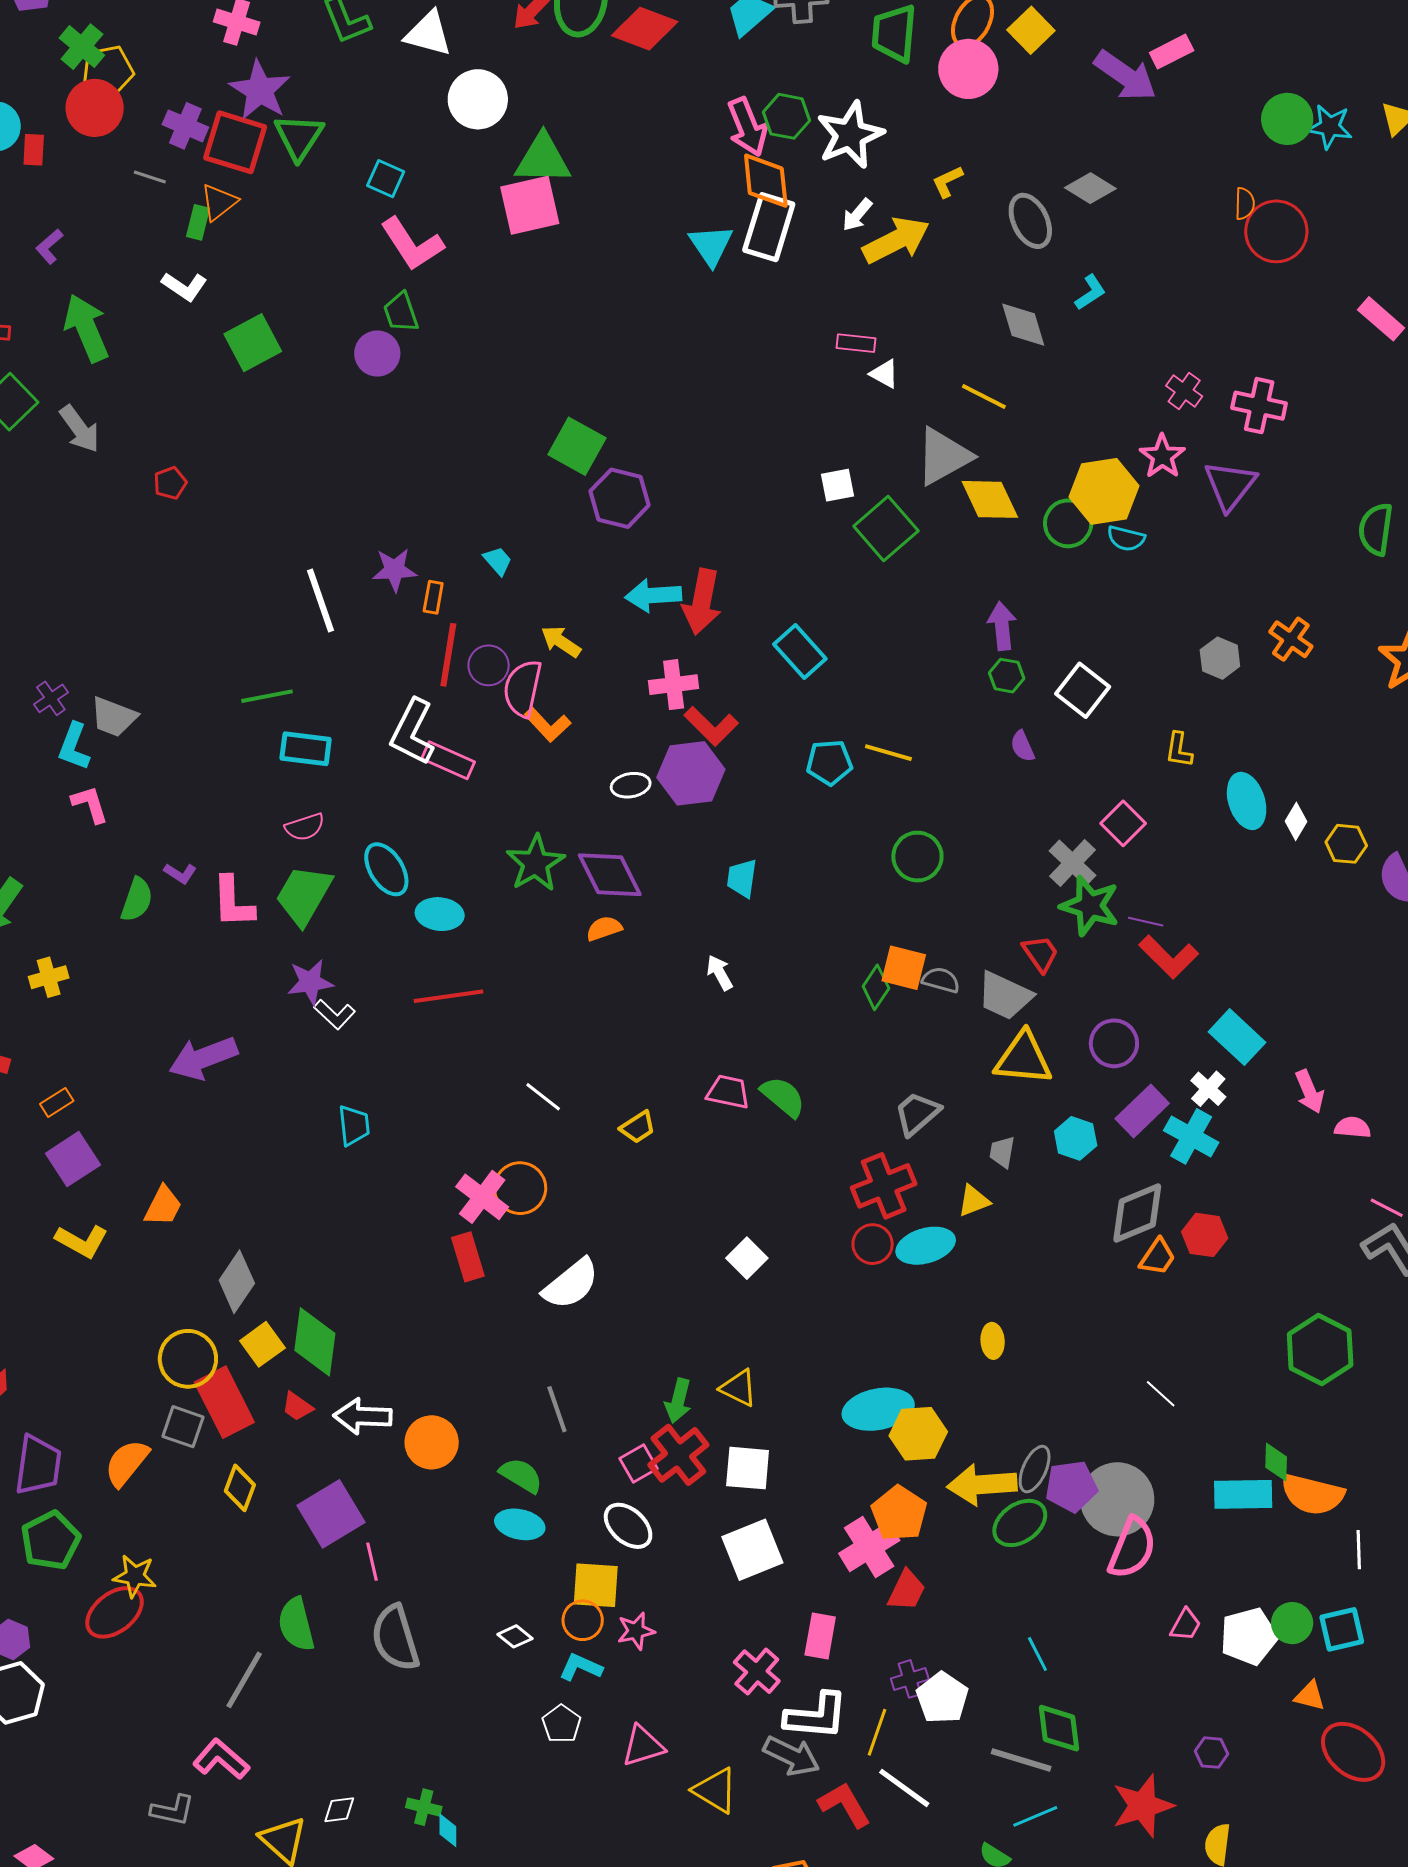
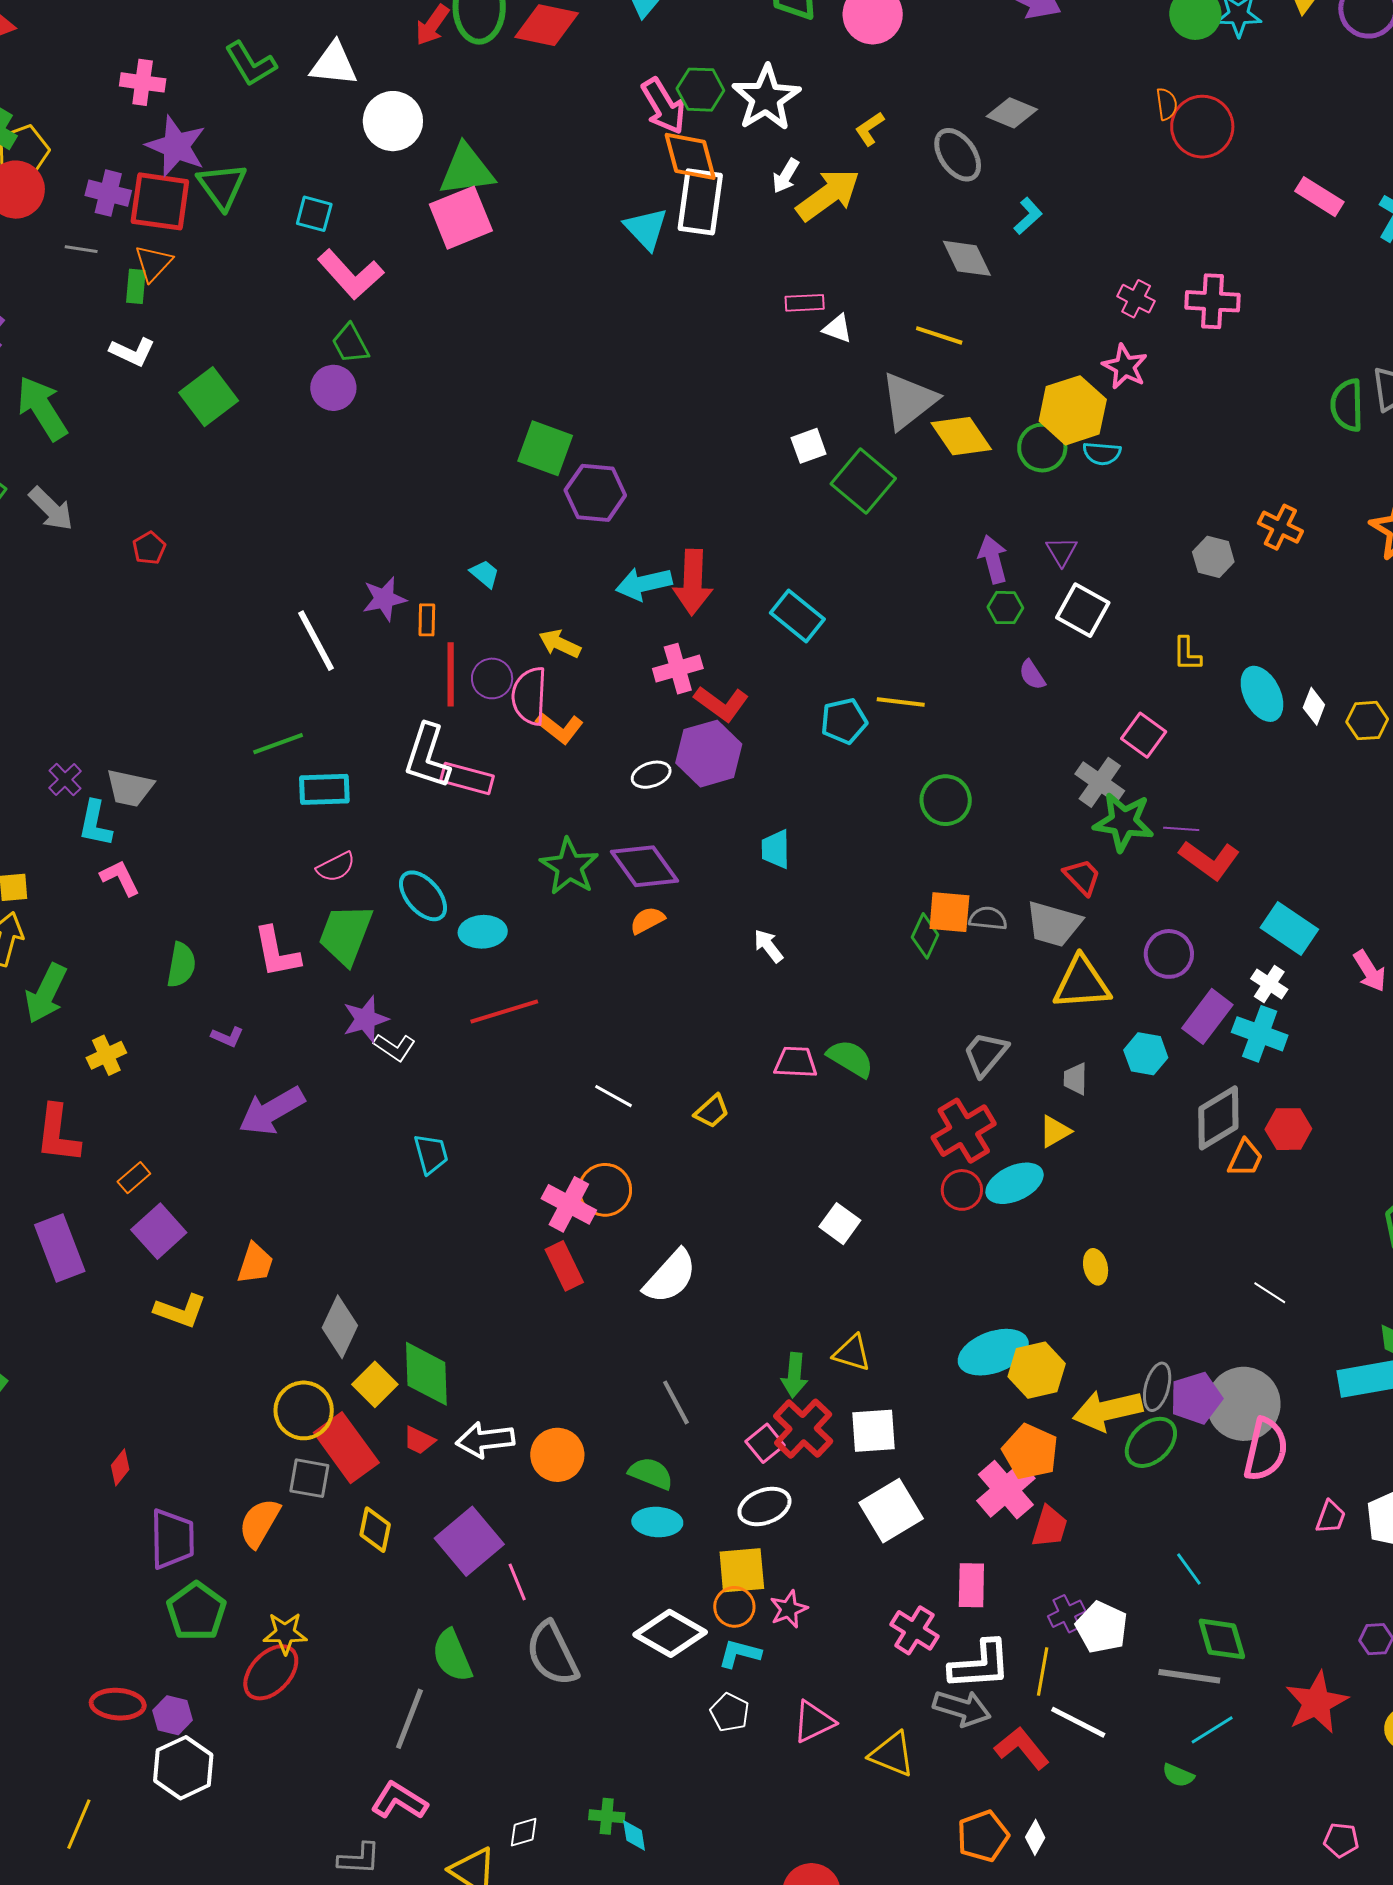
purple triangle: (1230, 485) -> (1062, 551), moved, size x0.6
purple L-shape: (180, 873) -> (227, 1037), moved
white ellipse: (628, 1526) -> (764, 1507), turned -54
white diamond: (515, 1636) -> (670, 1633), size x2.0

